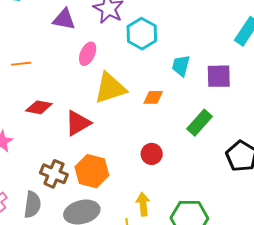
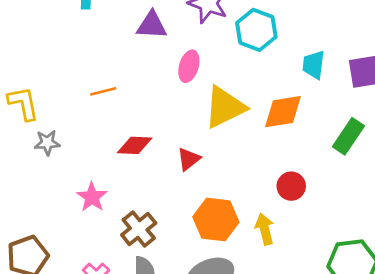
orange diamond: (153, 97) -> (283, 112), size x1.5
red triangle: (78, 123) -> (189, 159), size x0.7
brown cross: (54, 174) -> (139, 229), moved, turned 36
yellow arrow: (143, 204) -> (265, 229), moved

